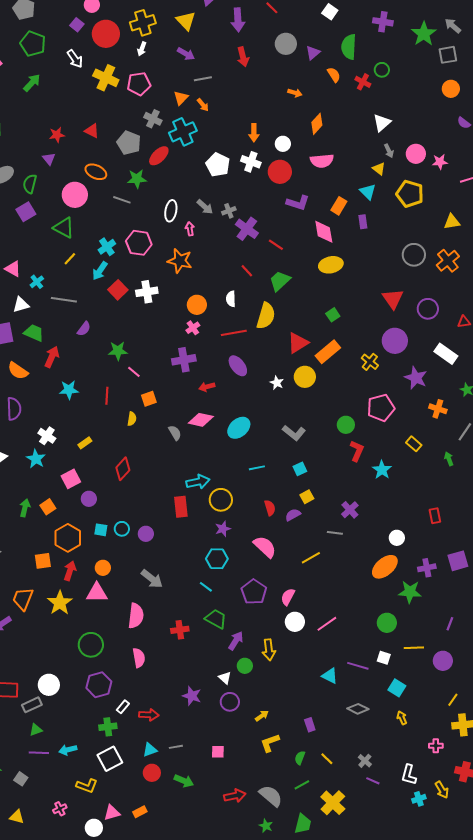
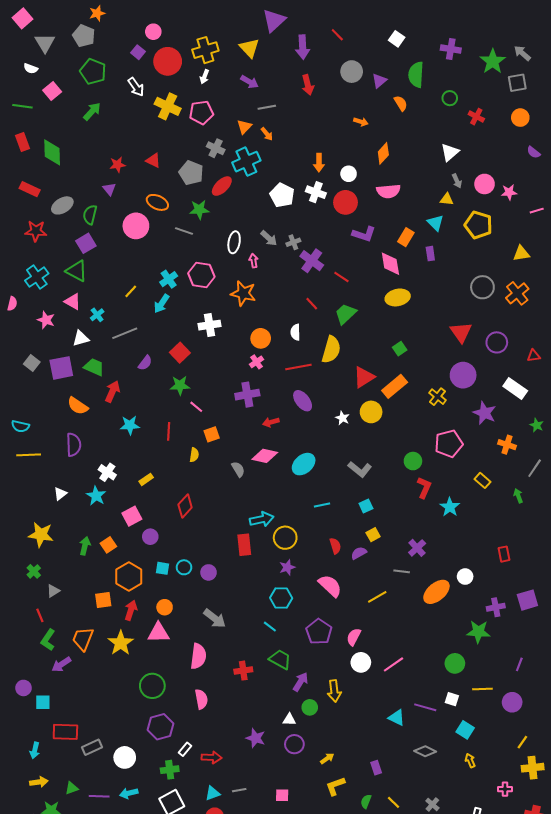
red cross: (363, 82) -> (476, 117), moved
yellow triangle: (379, 169) -> (447, 199), turned -32
green triangle: (64, 228) -> (77, 271), moved
red square: (118, 290) -> (180, 353), moved
gray line: (64, 300) -> (125, 333), turned -30
orange ellipse: (385, 567) -> (436, 592), moved
white triangle: (225, 678) -> (289, 720), turned -40
white circle: (49, 685) -> (125, 757), moved
green triangle: (36, 730) -> (72, 788), moved

